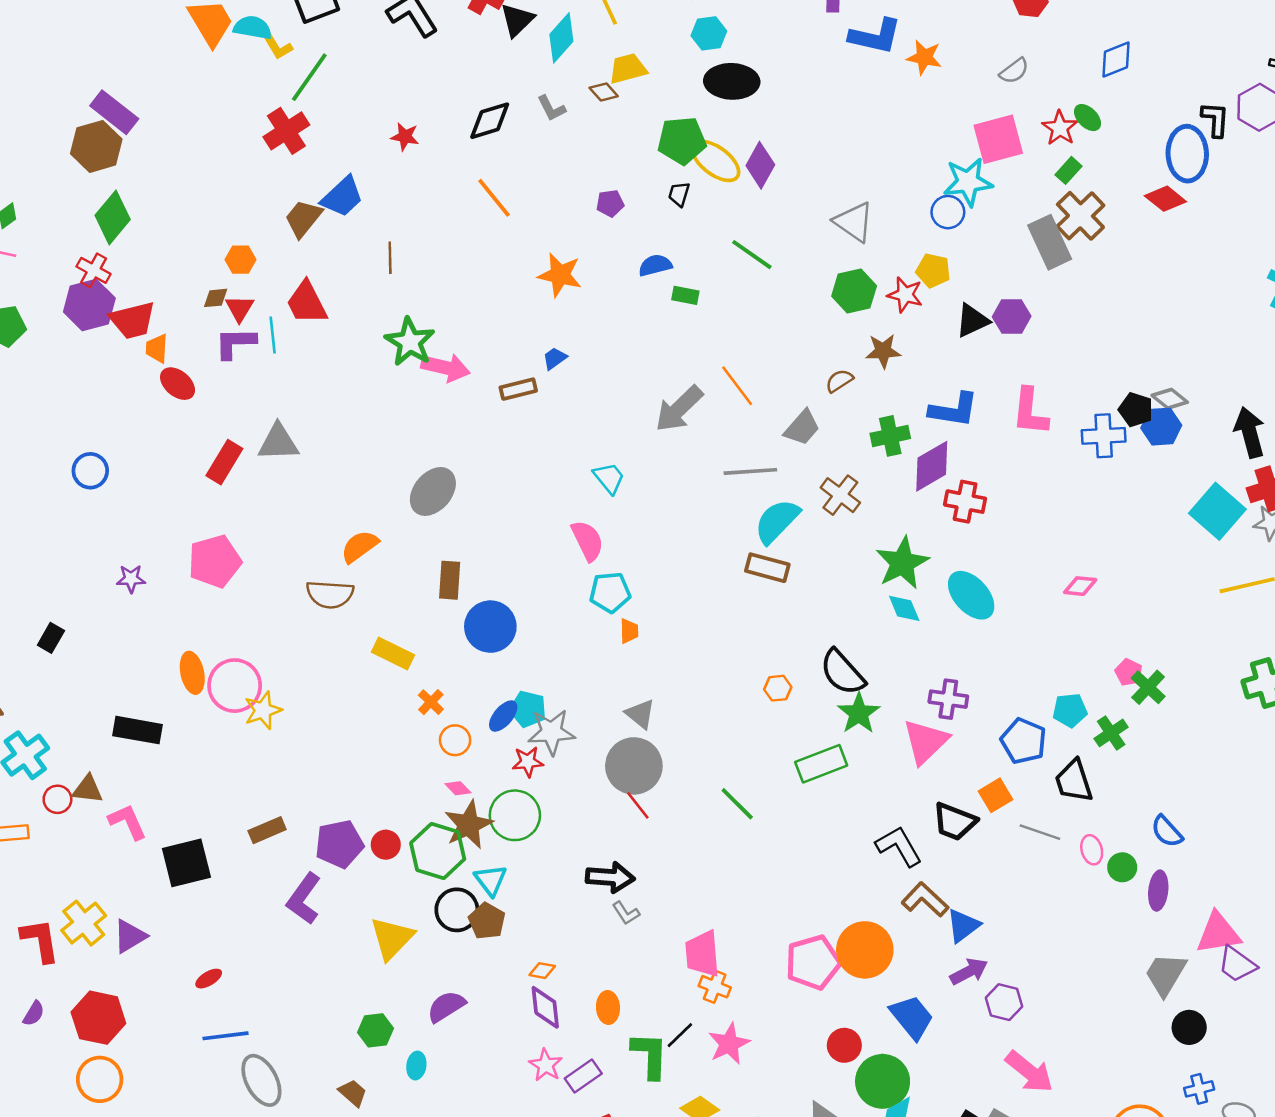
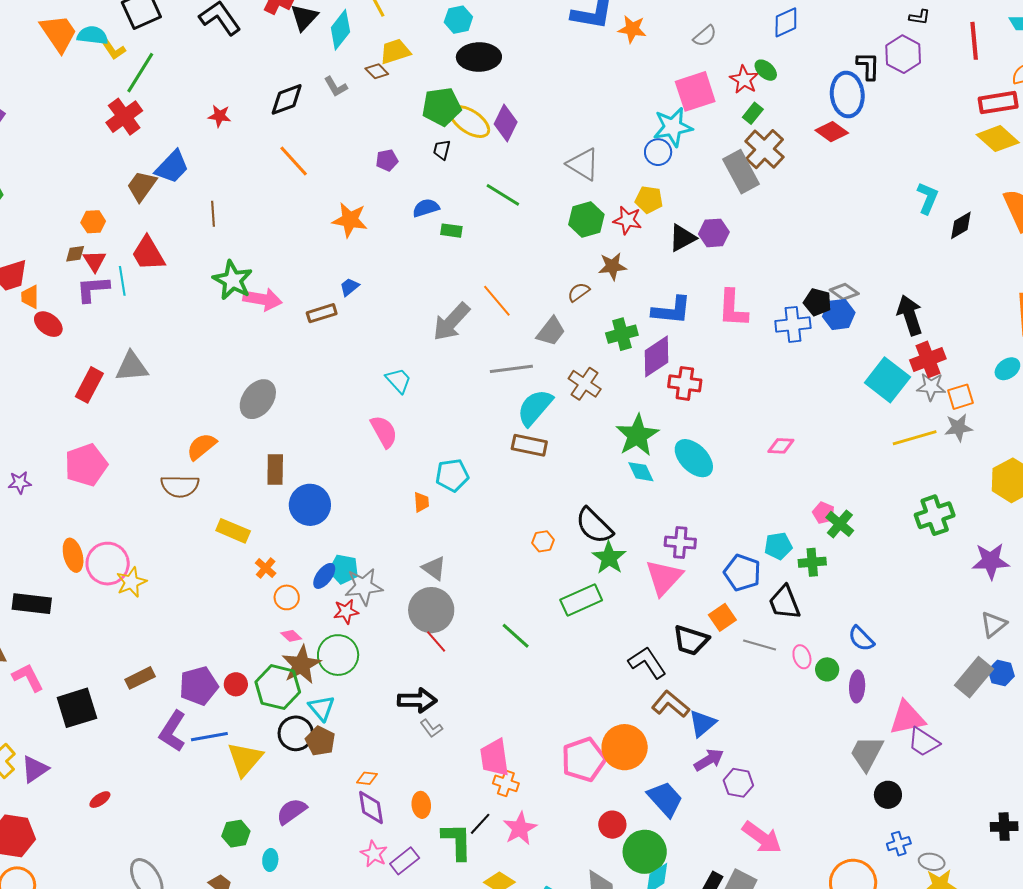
cyan pentagon: (610, 592) -> (452, 475), moved
green cross: (1111, 733) -> (812, 562), turned 32
blue line: (225, 1036) -> (209, 737), moved

